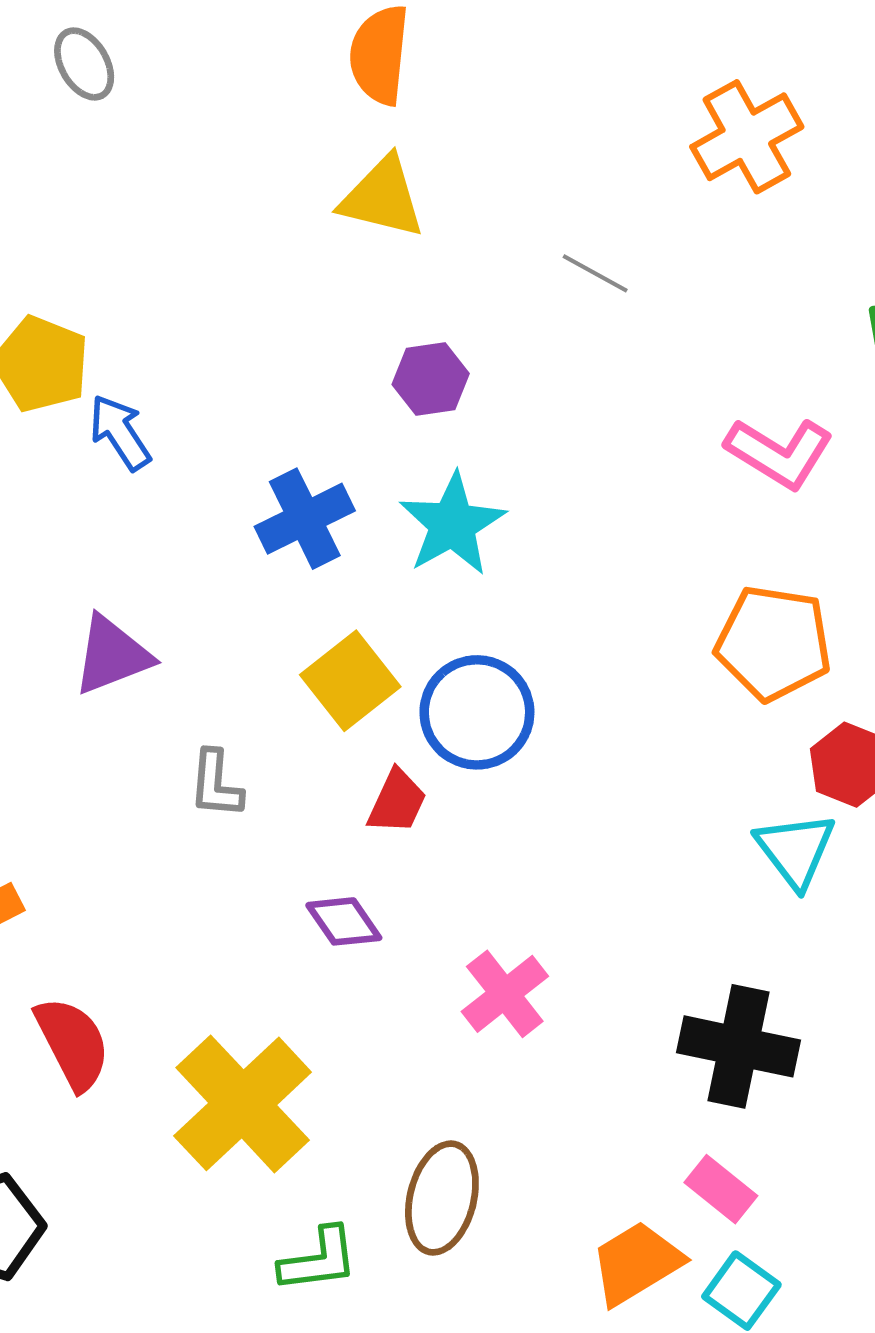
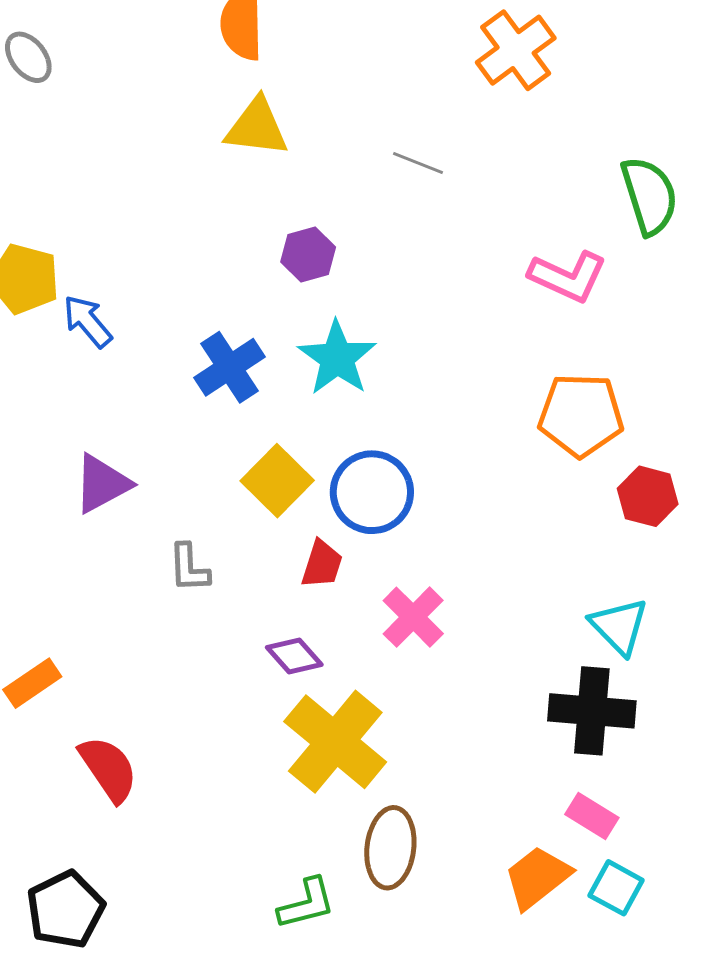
cyan triangle: (795, 850) -> (619, 626), moved
pink cross: (505, 994) -> (413, 617), moved
yellow cross: (243, 1104) -> (335, 742), moved

